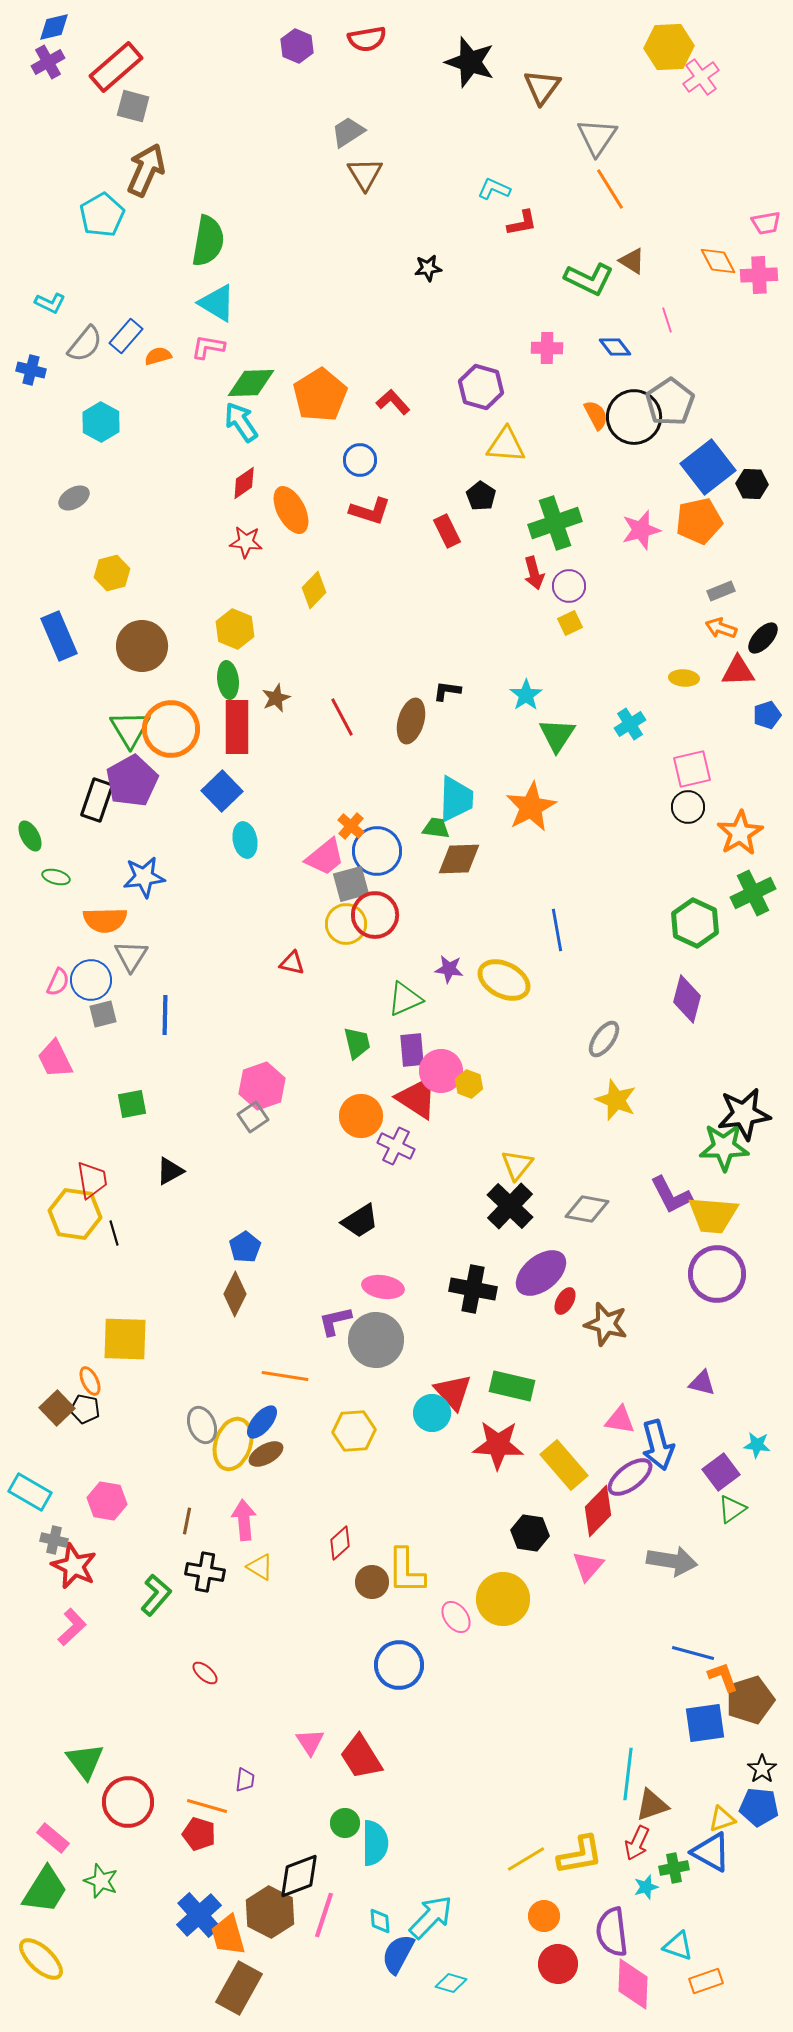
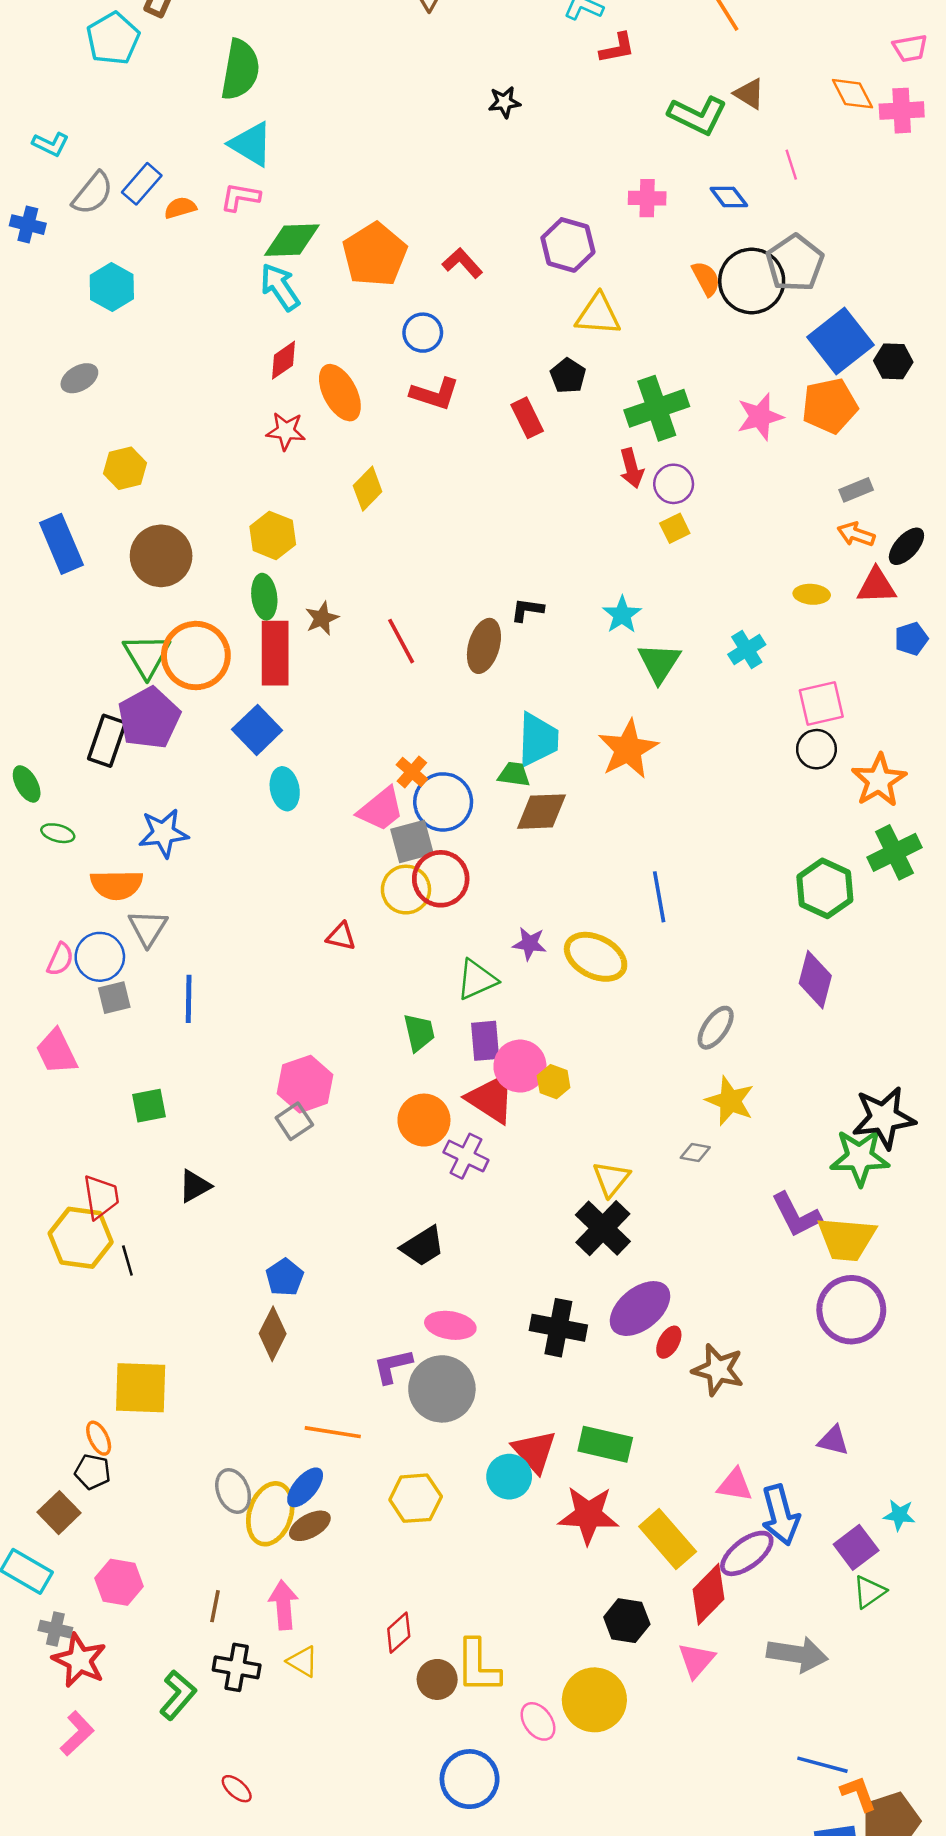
gray diamond: (587, 1209) -> (695, 1152), moved, size x0.6
brown square: (57, 1408) -> (59, 1513), moved

